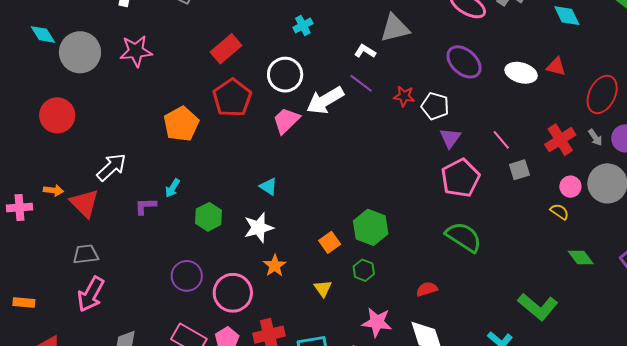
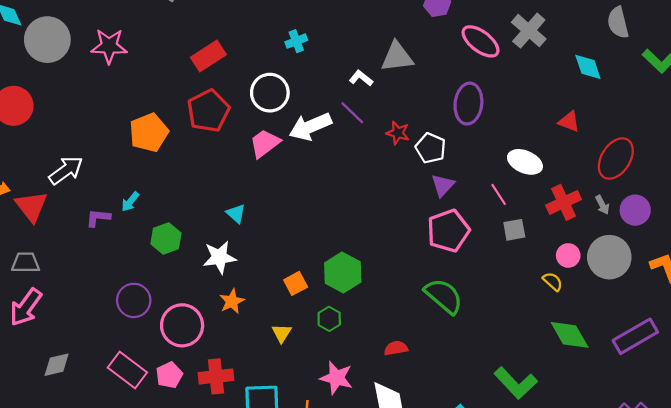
purple ellipse: (464, 62) -> (468, 104), turned 48
white ellipse: (521, 73) -> (525, 162), moved
green diamond: (581, 258) -> (570, 335), size x1.4

